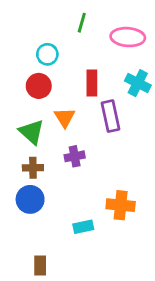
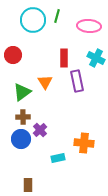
cyan circle: (47, 54) -> (33, 20), moved, size x1.6
red circle: (39, 86) -> (13, 55), moved
green triangle: (32, 132) -> (22, 92), turned 42
purple cross: (75, 156) -> (40, 130), moved, turned -32

